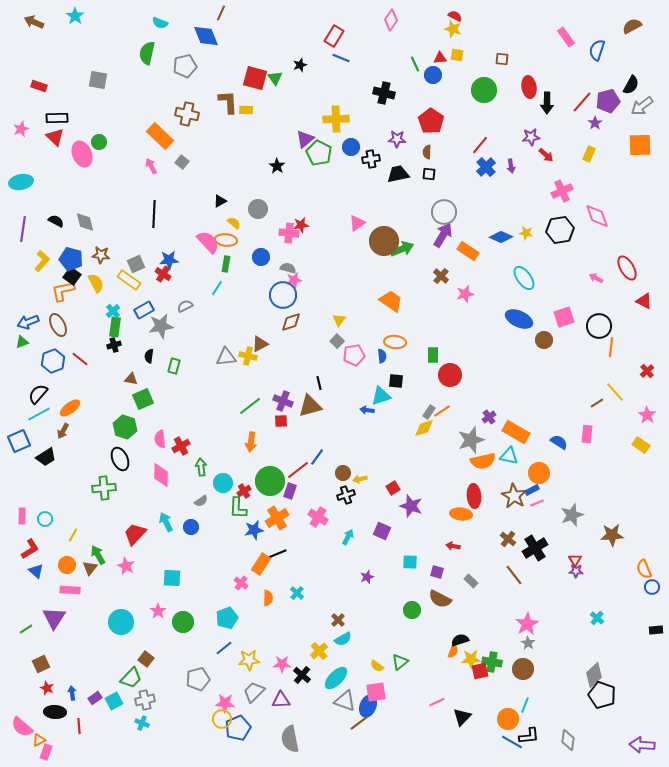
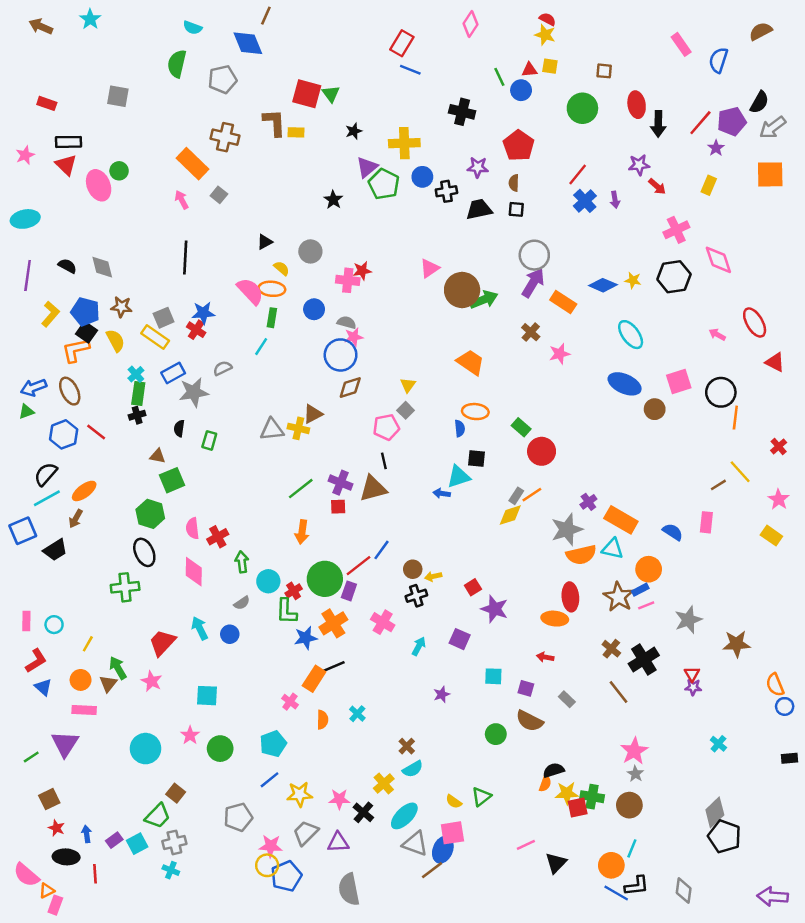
black star: (300, 65) -> (354, 131), moved
pink pentagon: (354, 355) -> (386, 427), moved
green rectangle: (433, 355) -> (521, 427), turned -49

